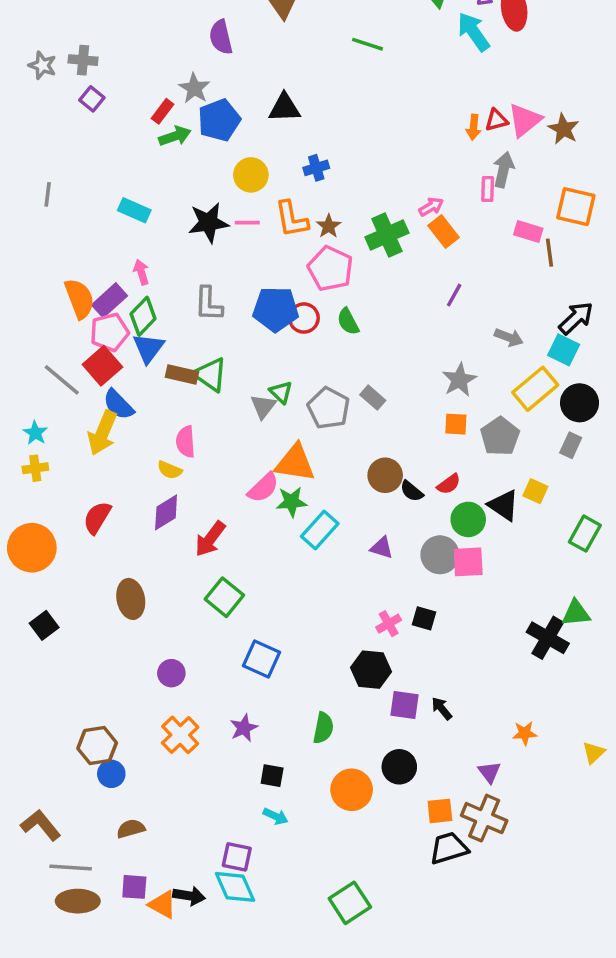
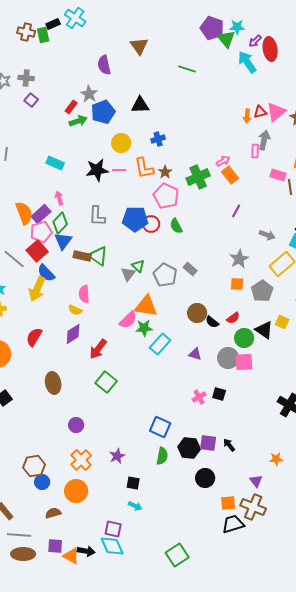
blue square: (261, 659) -> (160, 427), moved
black hexagon: (371, 670) -> (189, 448), moved
orange circle: (352, 790) -> (76, 491), moved

